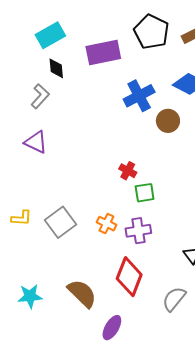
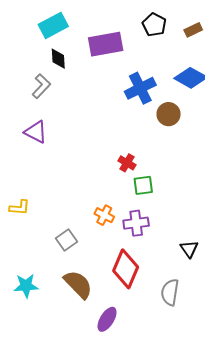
black pentagon: (151, 32) -> (154, 25), size x0.7
gray square: (60, 222) -> (66, 240), moved, size x0.7
gray semicircle: (174, 299) -> (170, 292), turned -32

